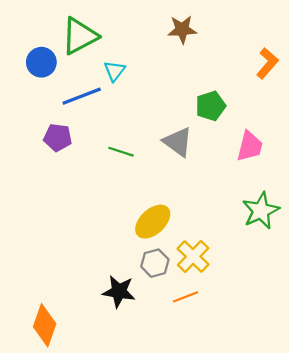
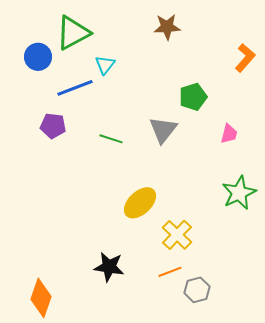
gray triangle: (178, 142) -> (163, 130), turned 32
pink trapezoid: (250, 146) -> (229, 134), size x0.7
gray hexagon: (155, 263) -> (197, 290), moved

